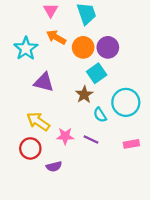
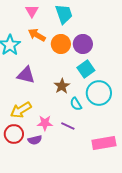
cyan square: (97, 73) -> (86, 69), moved
yellow arrow: (38, 122) -> (21, 110), turned -65
pink rectangle: (131, 144) -> (104, 143), moved, size x1.6
purple semicircle: (54, 166) -> (35, 140), moved

